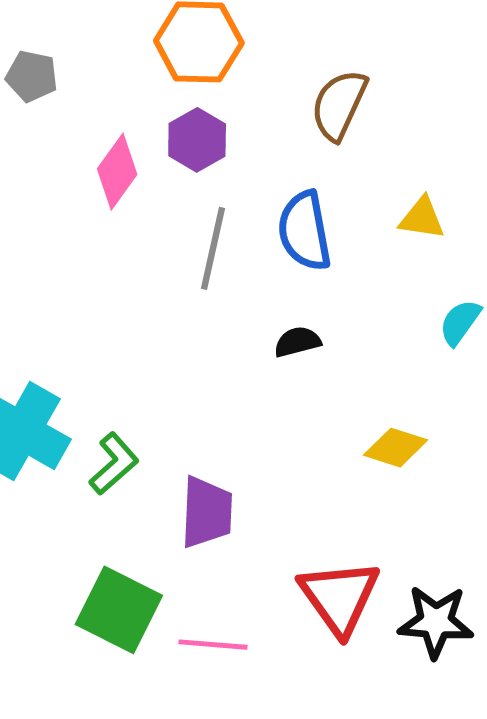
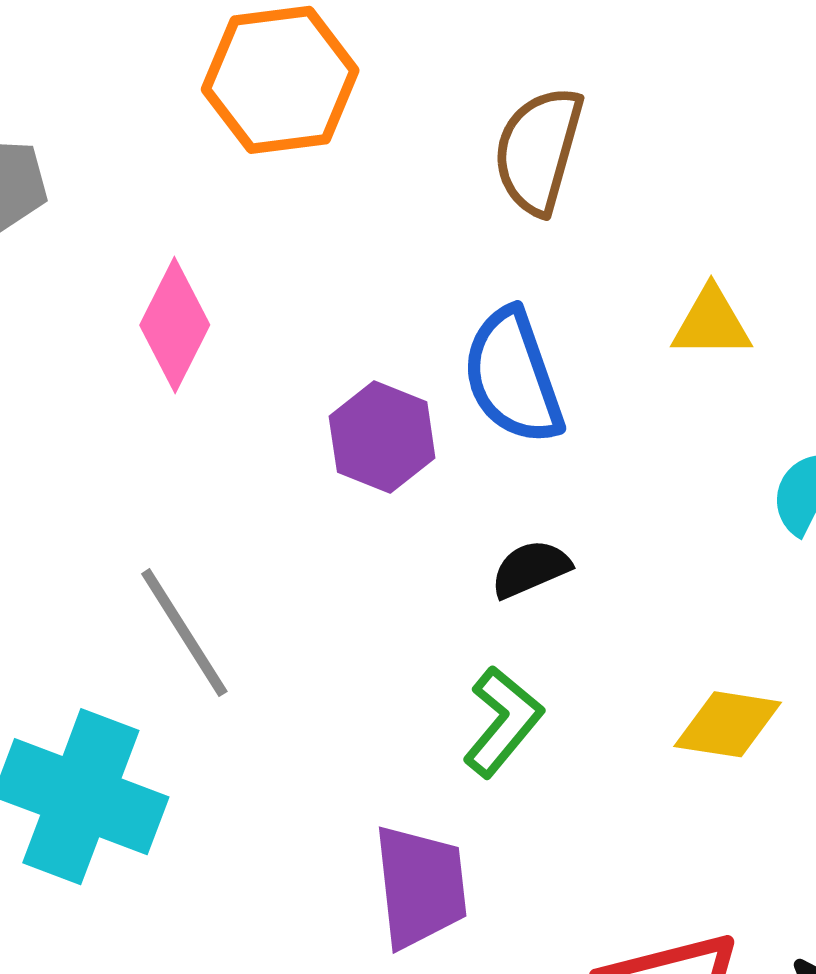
purple hexagon: (197, 140) -> (382, 437), moved
gray line: (213, 248) -> (184, 633), moved, turned -36
green L-shape: (114, 464) -> (503, 722), moved

